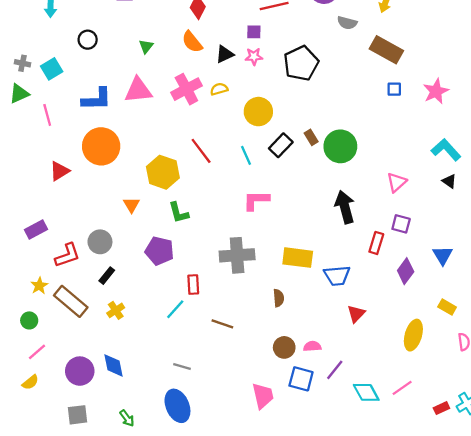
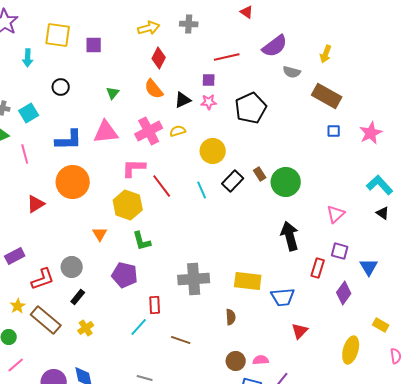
pink L-shape: (256, 200) -> (134, 168), moved
blue triangle: (443, 255) -> (369, 267), moved

